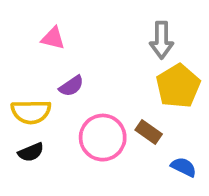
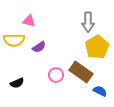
yellow semicircle: (31, 112) -> (14, 40), moved
brown rectangle: (149, 132) -> (81, 72), size x1.6
pink circle: (103, 138) -> (56, 75), size x0.6

